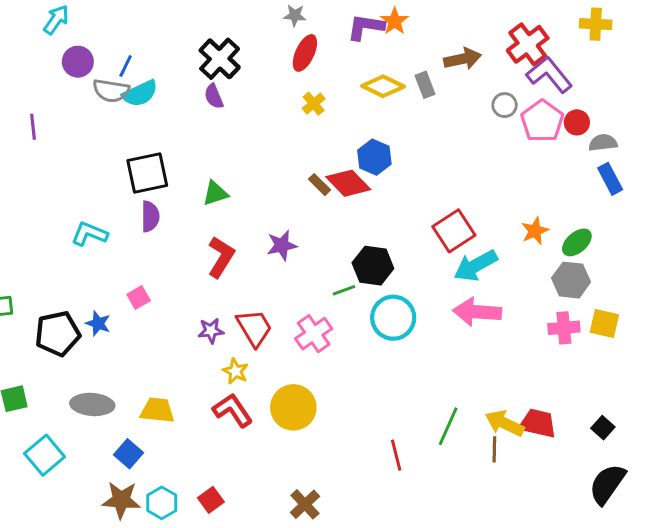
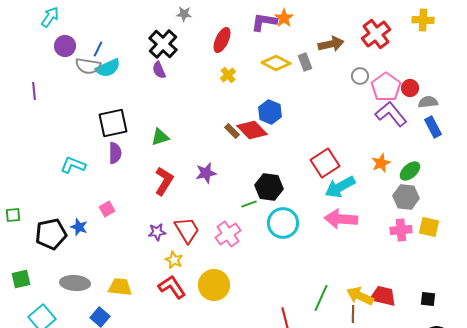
gray star: (295, 15) -> (184, 14), moved
purple L-shape: (549, 75) -> (391, 114), moved
black square: (603, 428) -> (428, 299), turned -35

